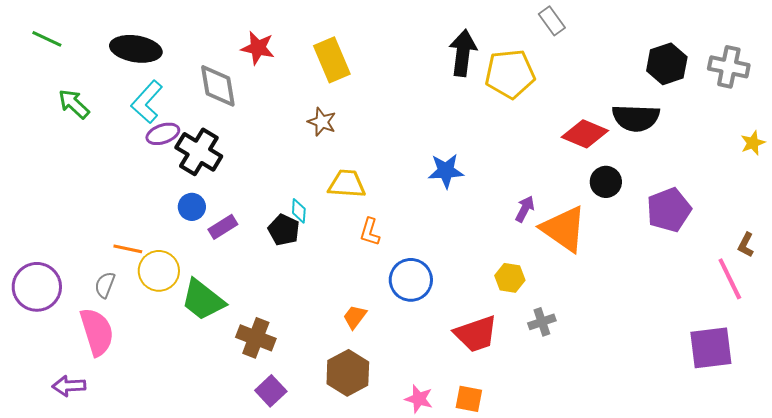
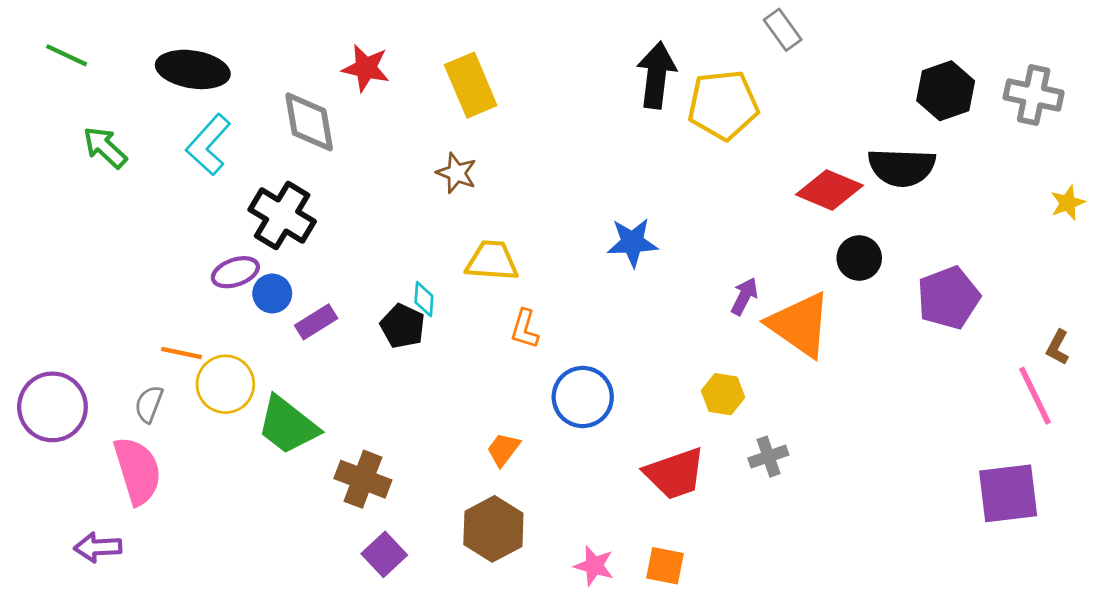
purple ellipse: (163, 134) -> (235, 272), moved

